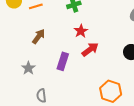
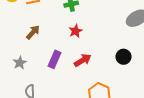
red arrow: (90, 49) -> (83, 60), moved

